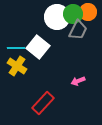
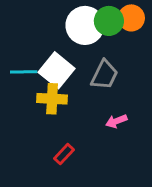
gray trapezoid: (78, 30) -> (104, 75), moved
yellow cross: (17, 66) -> (52, 99), moved, turned -30
red rectangle: (43, 103) -> (64, 154), size x0.6

